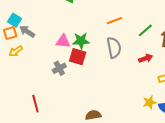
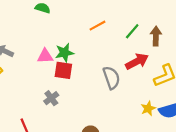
gray semicircle: (114, 48) -> (111, 78), moved
red arrow: (146, 58) -> (137, 61), size x1.5
gray cross: (59, 68) -> (51, 98), moved

